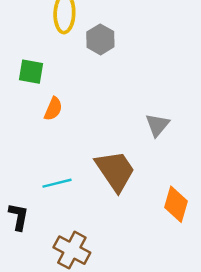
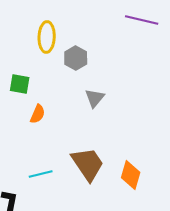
gray triangle: (157, 125) -> (95, 98), moved
orange diamond: (176, 204) -> (131, 175), moved

